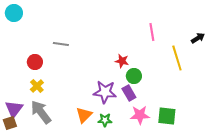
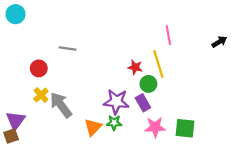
yellow line: (177, 58) -> (158, 64), moved
gray arrow: (41, 112) -> (61, 105), moved
green star: (105, 120) -> (114, 123), moved

